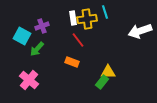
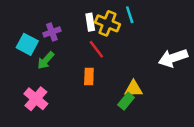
yellow cross: (87, 19) -> (108, 23), turned 30
white arrow: (140, 31) -> (173, 58), moved
orange rectangle: (72, 62) -> (89, 76), turned 72

